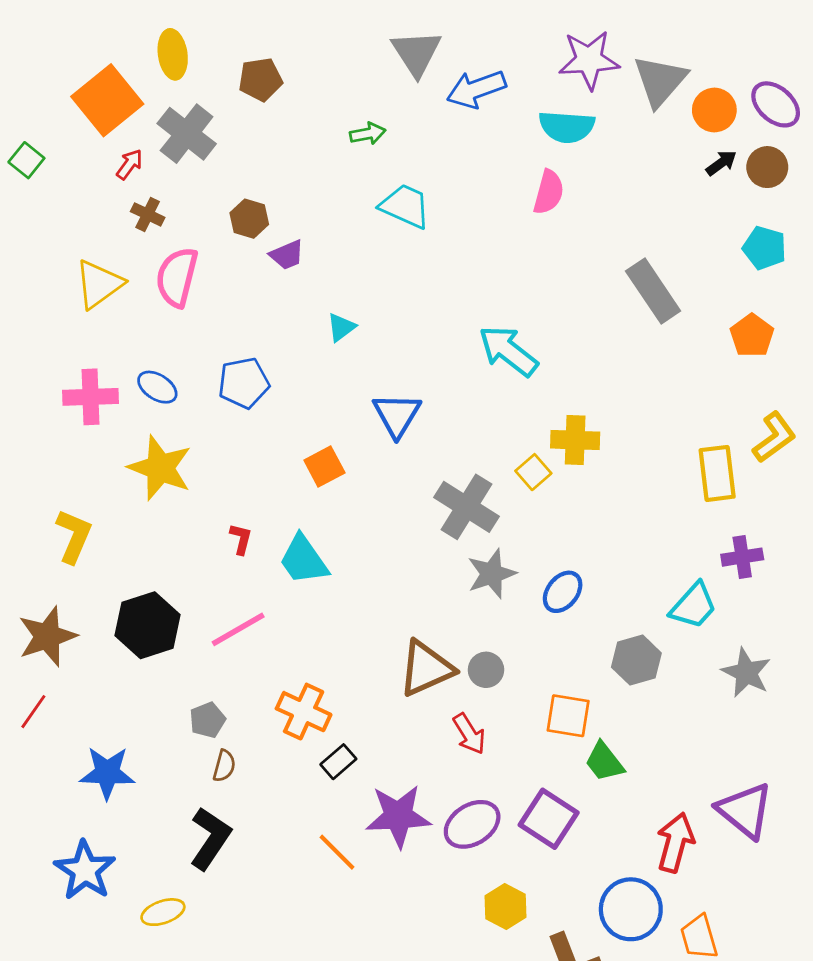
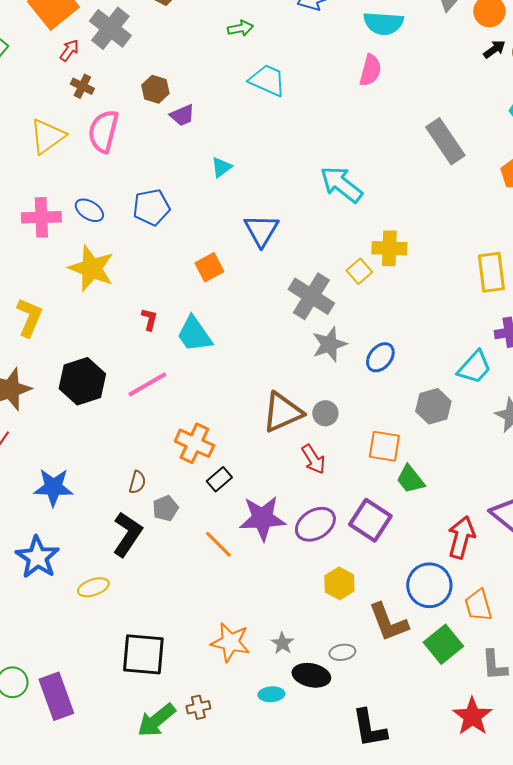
gray pentagon: (207, 720) -> (165, 508), moved

